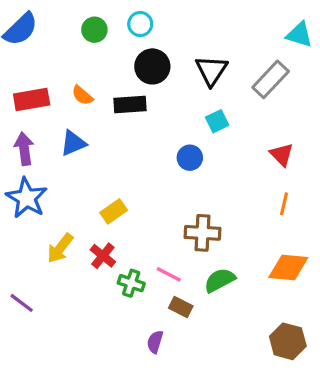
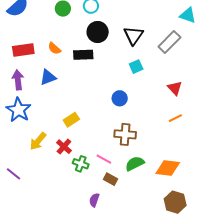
blue circle: (190, 158) -> (120, 98), moved
orange line: (284, 204) -> (175, 118), turned 48
orange diamond: (288, 268) -> (168, 168), moved

